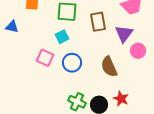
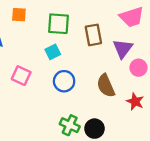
pink square: (45, 58) -> (21, 76), moved
red star: (121, 99) -> (135, 102), moved

